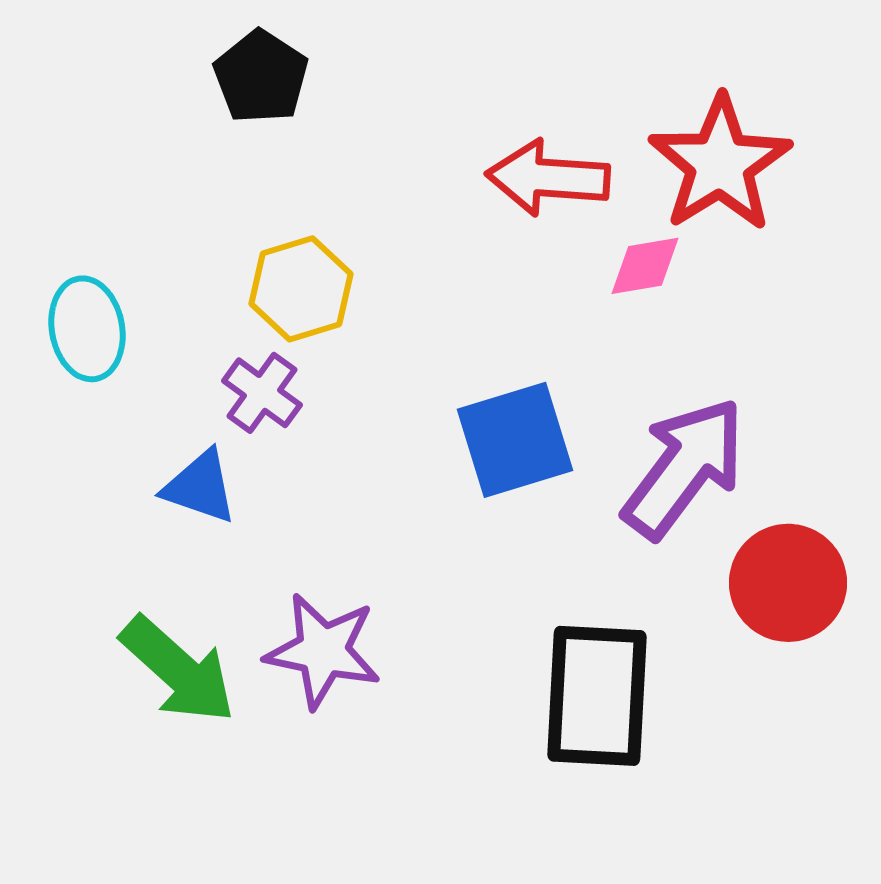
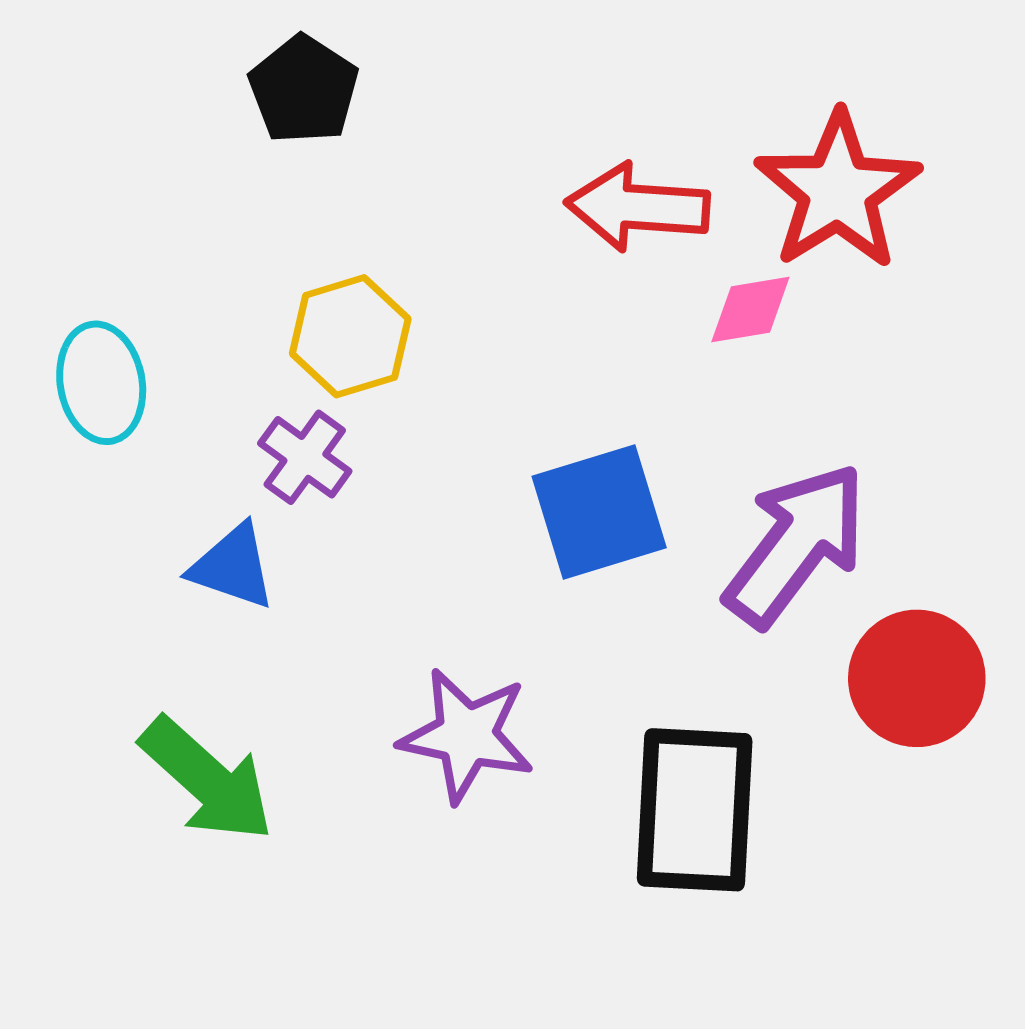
purple star: (323, 651) -> (467, 735), moved

